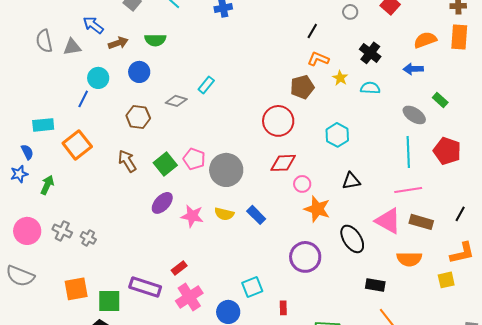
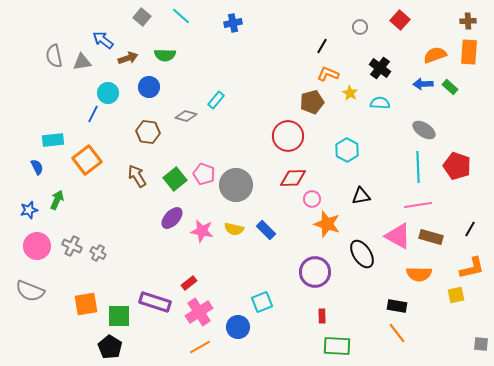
green rectangle: (440, 100) -> (450, 87), moved
blue star: (19, 174) -> (29, 210), moved
black rectangle: (375, 285) -> (397, 306), moved
red rectangle: (283, 308) -> (322, 316), moved

